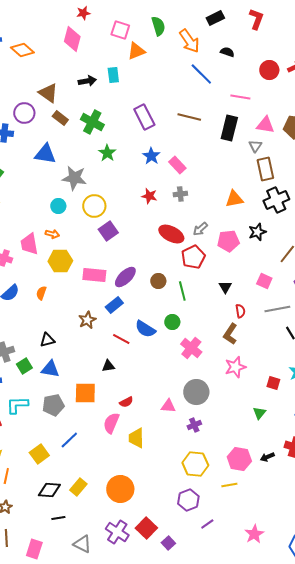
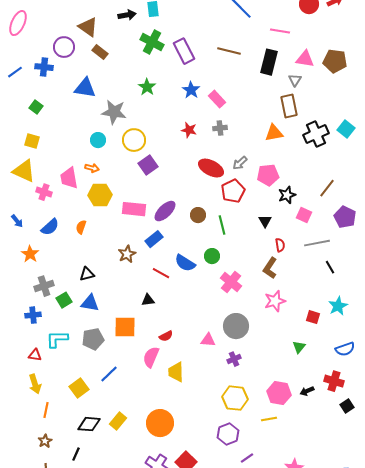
green cross: (92, 122) -> (152, 42), moved
brown rectangle: (265, 169) -> (289, 106), moved
black star: (257, 232) -> (287, 195), moved
black line: (58, 518) -> (76, 454), moved, turned -56

